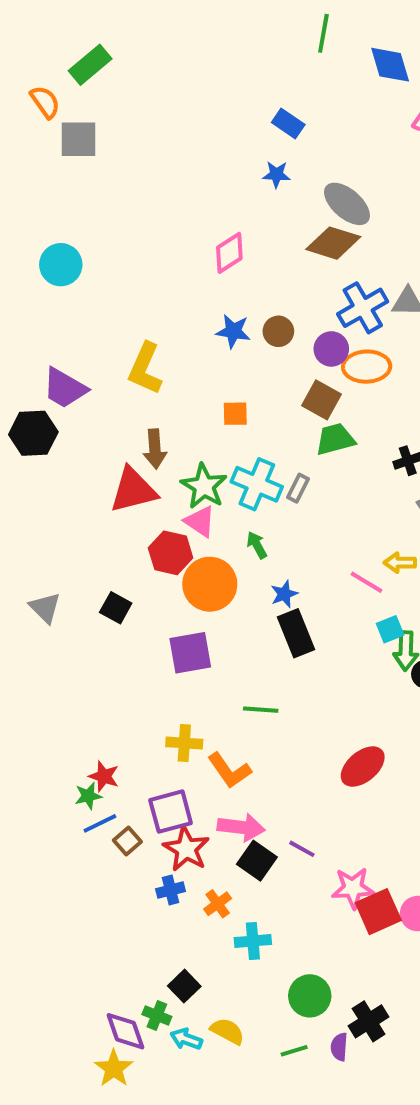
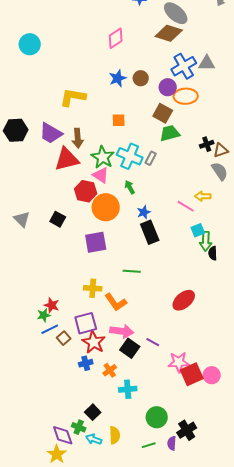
blue star: (233, 331) -> (118, 78), turned -30
yellow L-shape: (145, 369) -> (73, 97), turned 76
purple trapezoid: (65, 388) -> (51, 133), moved
yellow semicircle: (227, 1031) -> (115, 435), turned 60

